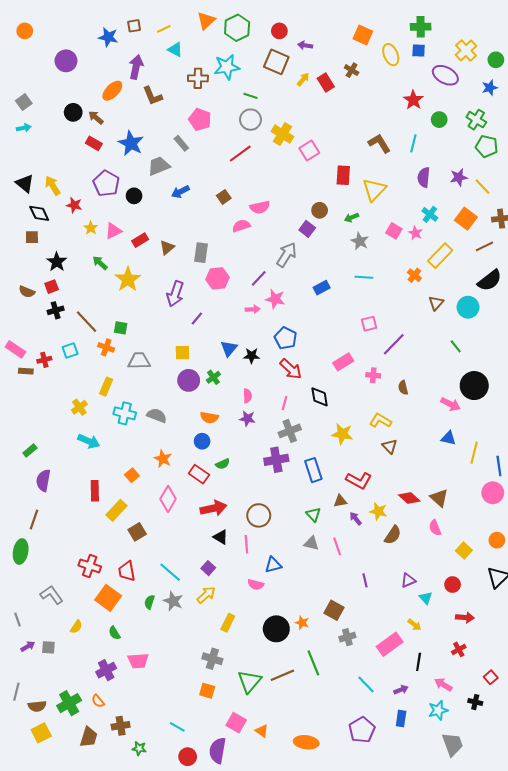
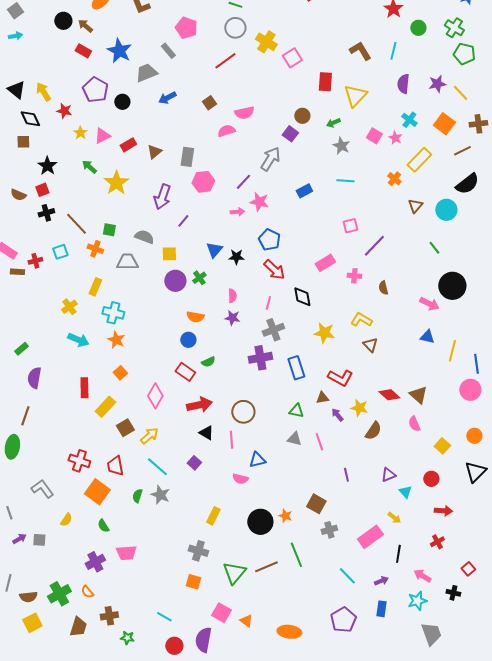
gray semicircle: (157, 415) -> (144, 237), moved
orange star: (163, 459) -> (116, 340), moved
green triangle: (313, 514) -> (296, 411), turned -35
yellow arrow: (206, 595) -> (149, 436), moved

